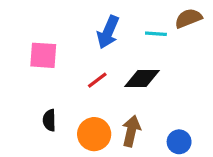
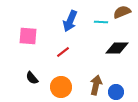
black diamond: (142, 78) -> (117, 48), moved
black semicircle: (49, 120) -> (32, 78), turned -40
brown arrow: (131, 131) -> (96, 85), moved

